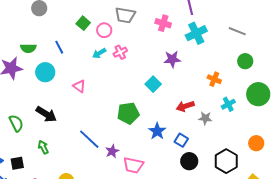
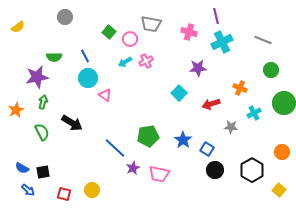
cyan circle: (45, 72) -> (88, 78), moved
red arrow: (185, 106) -> (211, 104), moved
green pentagon: (128, 113) -> (148, 136), moved
green arrow: (43, 147) -> (43, 102), moved, turned 40
purple star: (112, 151) -> (133, 168), moved

